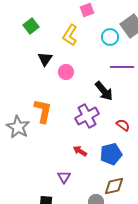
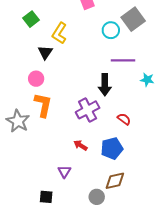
yellow L-shape: (70, 35) -> (59, 33), moved
pink circle: (66, 72) -> (36, 79), moved
black arrow: (104, 91) -> (105, 85), turned 40

